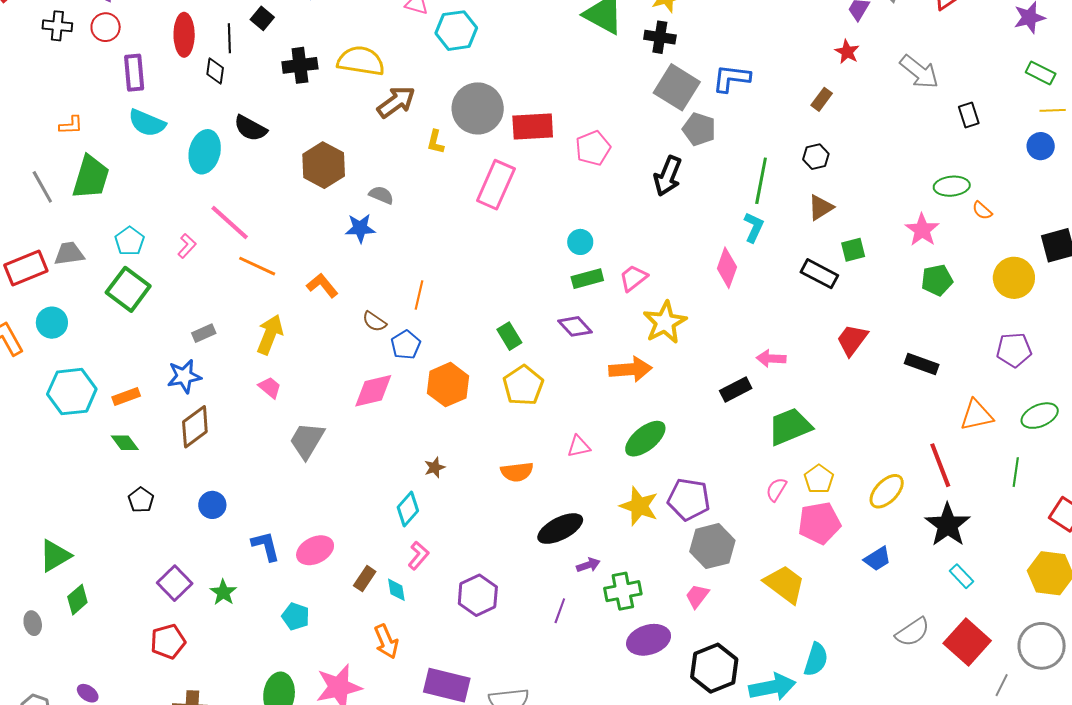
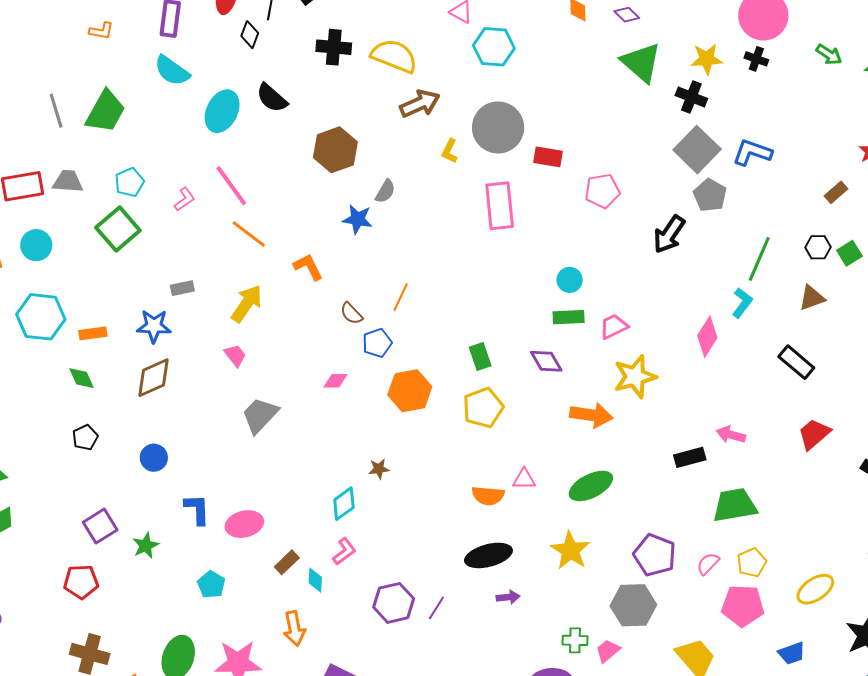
orange L-shape: (71, 125) -> (101, 31), moved
red rectangle: (533, 126) -> (548, 157), size x0.7
pink rectangle: (496, 185) -> (500, 206), turned -42
gray semicircle: (381, 195) -> (385, 191), turned 85
green square: (853, 250) -> (849, 253), moved, turned -30
pink diamond: (373, 391) -> (335, 381), size x0.6
orange semicircle: (517, 472) -> (488, 496), moved
purple pentagon: (689, 499) -> (655, 555), moved
green cross: (623, 591) -> (575, 640), moved, size x0.7
purple line: (560, 611) -> (436, 608), moved

